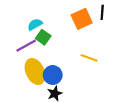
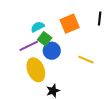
orange square: (82, 19) -> (70, 24), moved
blue circle: (53, 75) -> (52, 51), moved

